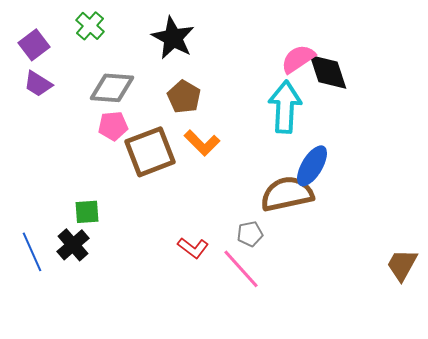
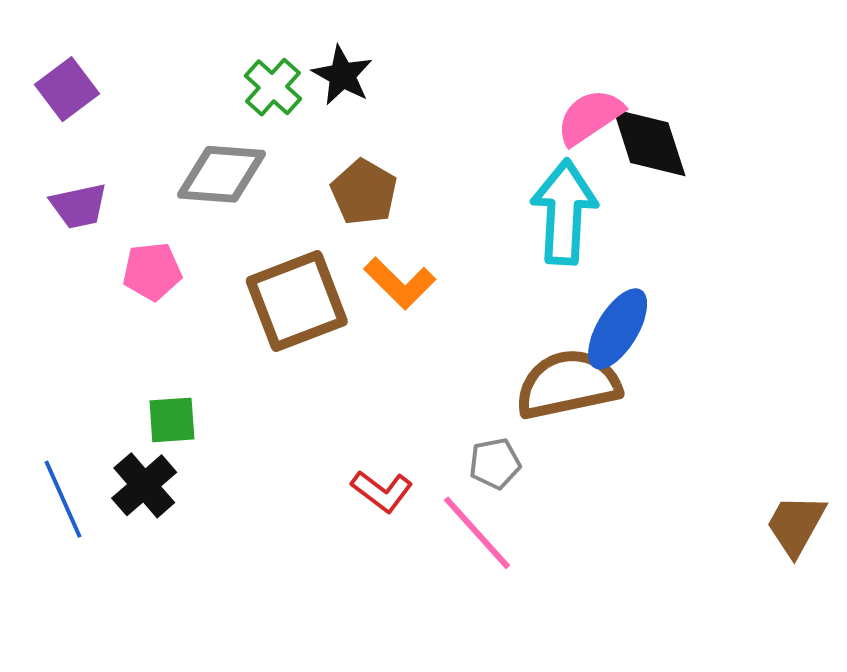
green cross: (90, 26) -> (273, 87), moved
black star: (173, 38) -> (342, 75), size x0.7
purple trapezoid: (38, 84) -> (79, 206), moved, turned -44
pink pentagon: (113, 126) -> (152, 271), moved

